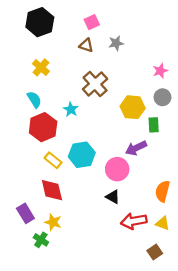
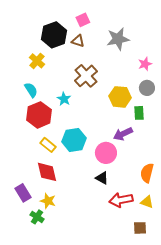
black hexagon: (40, 22) -> (54, 35), moved
gray star: (116, 43) -> (118, 39), moved, size x1.6
brown square: (155, 252) -> (140, 228), turned 32

